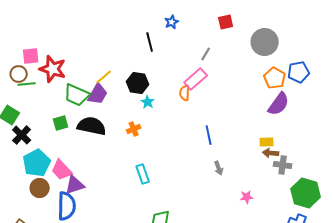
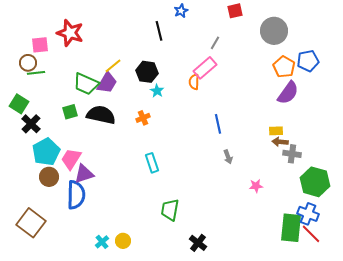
red star: (53, 69) -> (70, 33), moved
pink trapezoid: (62, 170) -> (71, 159), turned 75

